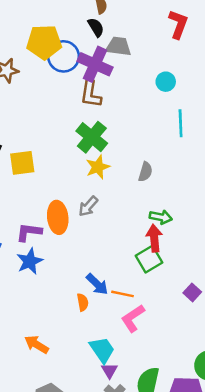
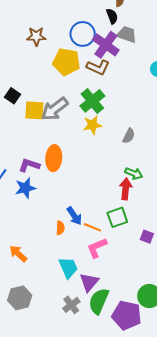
yellow pentagon: (44, 42) -> (66, 62), moved
brown L-shape: (91, 94) -> (98, 67), turned -85
gray arrow: (88, 206) -> (55, 109), moved, size x1.6
green square: (149, 259) -> (117, 217), moved
purple square: (192, 292) -> (147, 237), turned -32
purple triangle: (110, 371) -> (89, 282), moved, size x1.5

